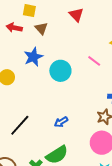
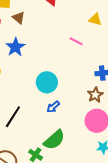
cyan circle: (60, 71) -> (47, 82), moved

